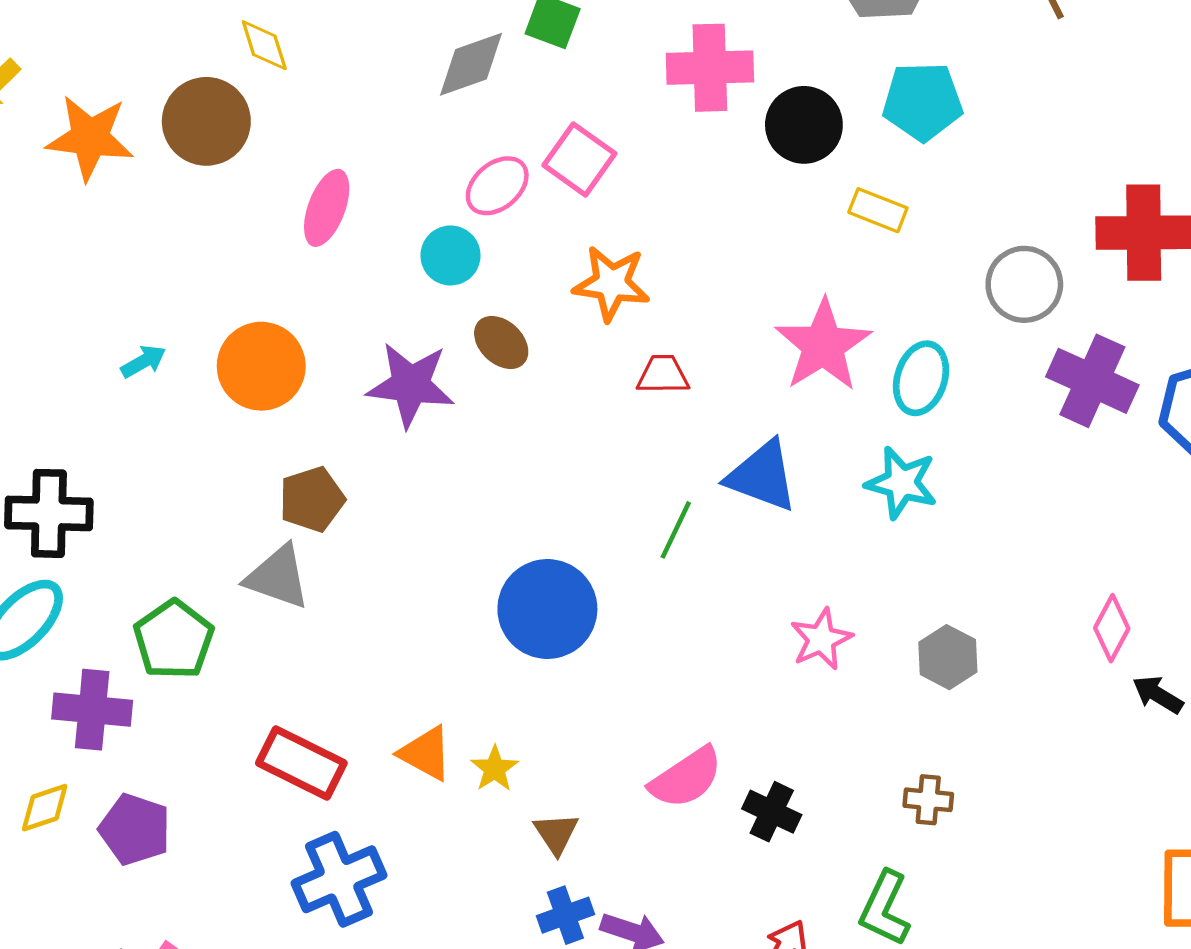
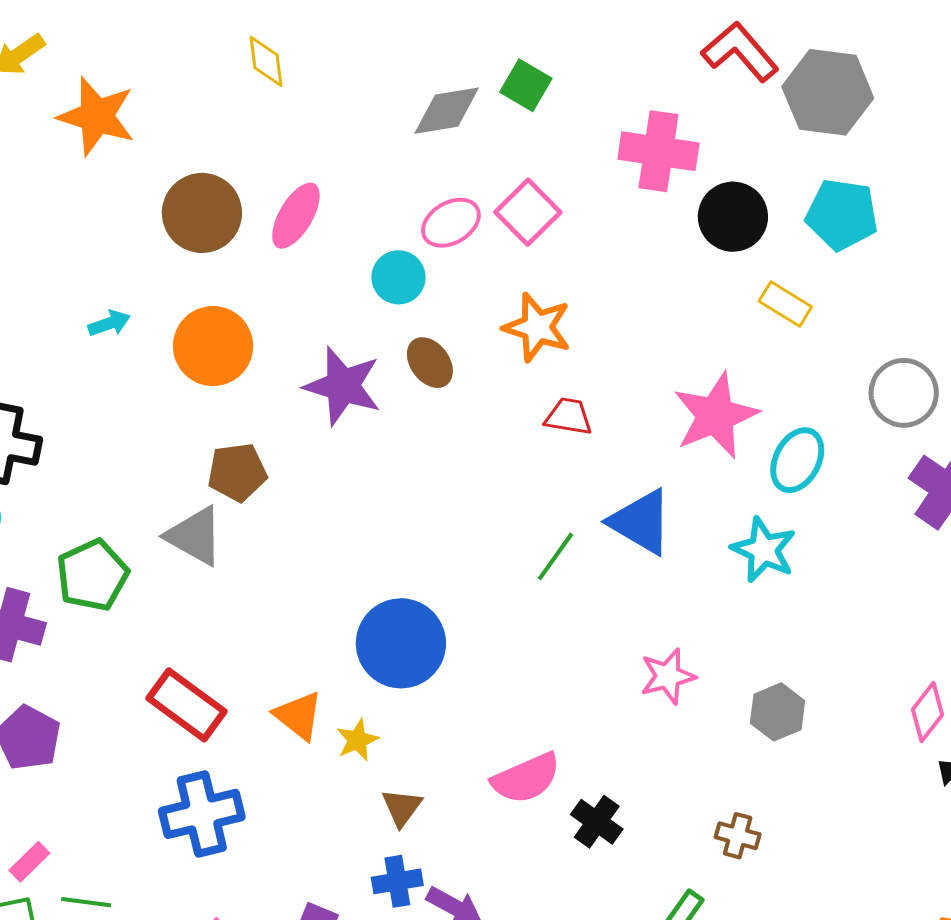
brown circle: (206, 121) -> (202, 213), moved
blue circle: (547, 609) -> (401, 643), moved

